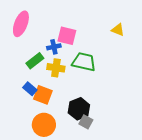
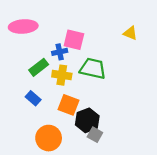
pink ellipse: (21, 24) -> (23, 26), turned 65
orange square: (43, 95) -> (68, 105), moved

